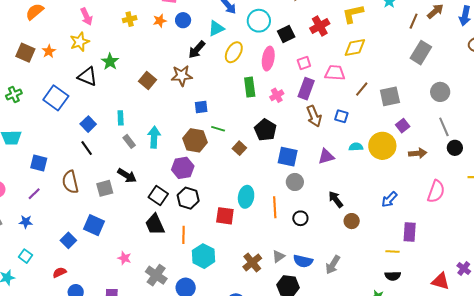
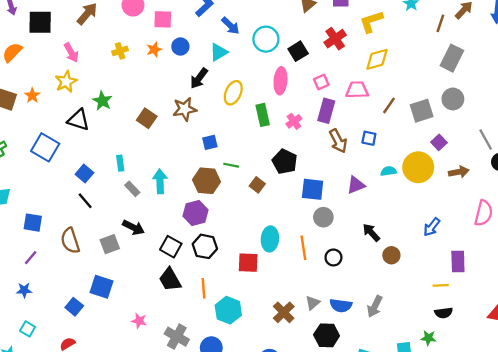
yellow ellipse: (234, 52) -> (233, 93), moved
gray circle: (440, 92) -> (453, 99), moved

